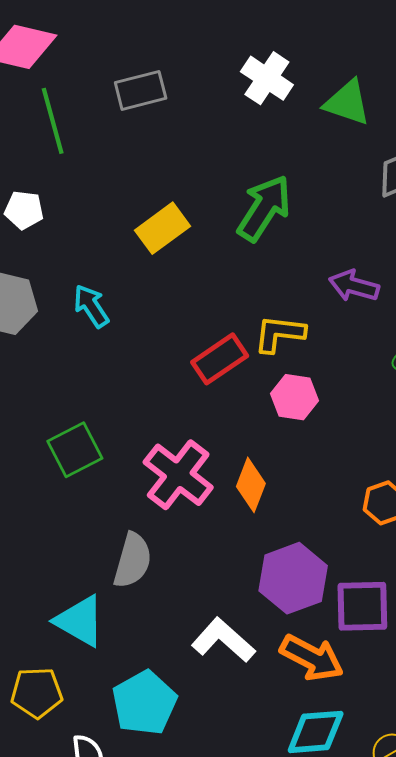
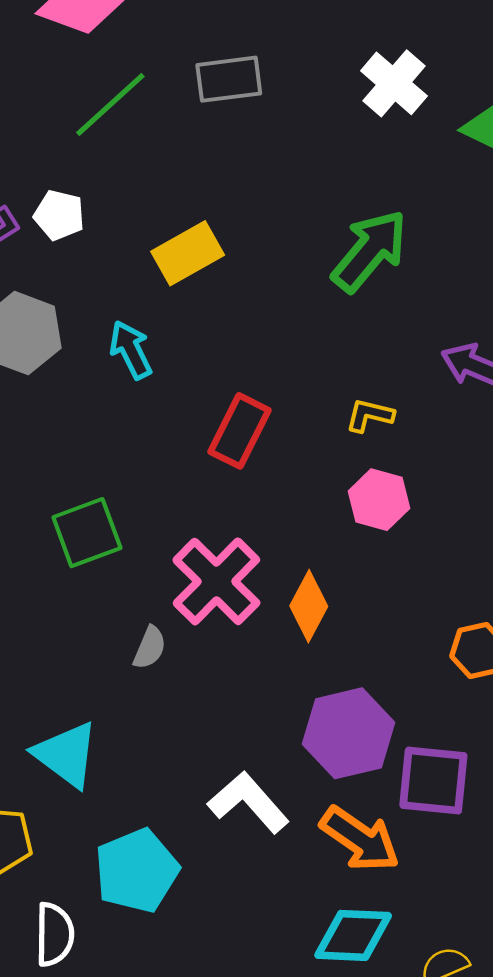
green line: (53, 121) -> (110, 105), turned 56
yellow rectangle: (162, 228) -> (188, 253), moved
yellow L-shape: (279, 334) -> (370, 415), size x0.7
red rectangle: (220, 359) -> (239, 431), moved, turned -36
gray semicircle: (133, 560) -> (150, 648), moved, size x0.6

